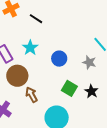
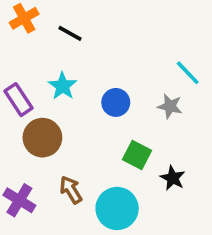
black star: (91, 91) -> (173, 178), moved
brown arrow: (31, 95) -> (71, 190), moved

